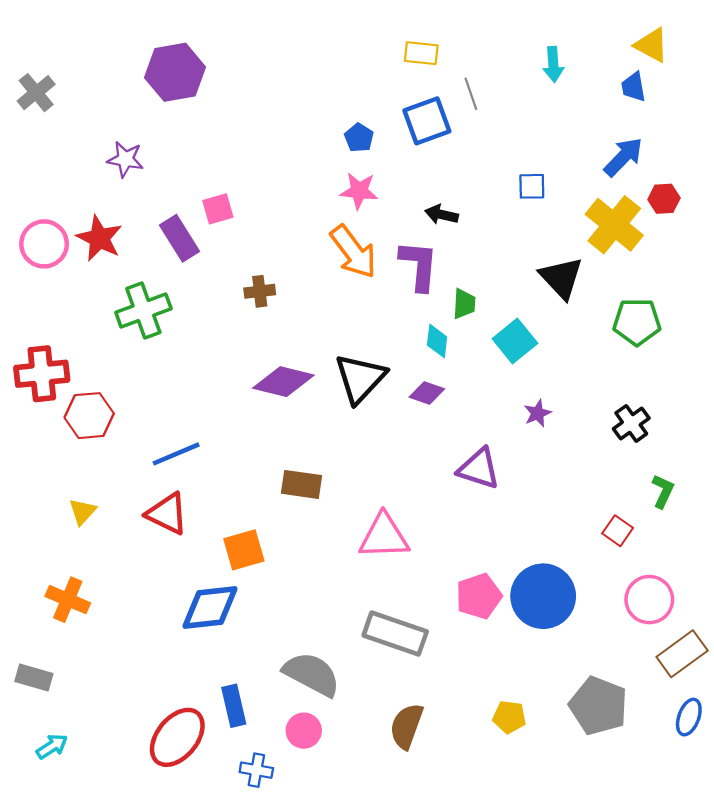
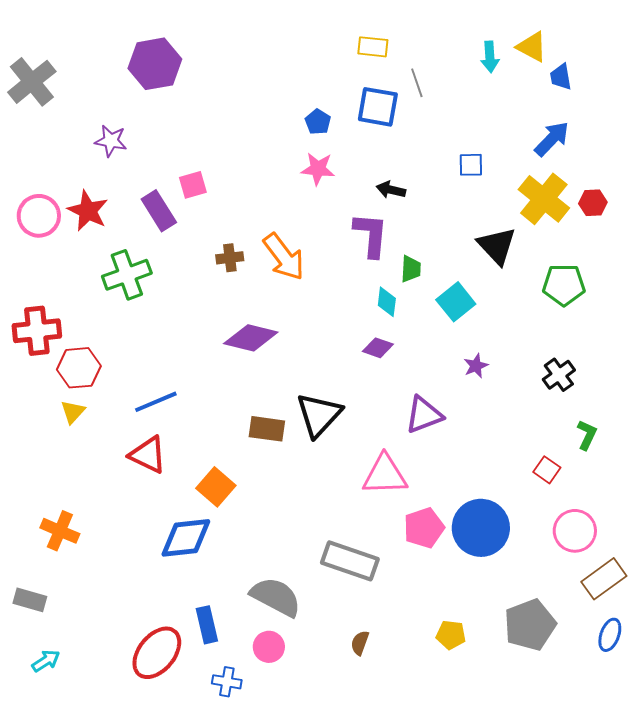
yellow triangle: (652, 45) -> (532, 47), moved
gray cross: (36, 93) -> (32, 82), size x1.4
blue square: (427, 121) -> (378, 107), turned 30
red hexagon: (664, 199) -> (593, 203), moved
orange arrow: (353, 252) -> (284, 257), moved
black triangle: (360, 378) -> (319, 415), moved
purple triangle: (479, 469) -> (424, 415), turned -39
yellow triangle: (82, 512) -> (73, 412), moved
pink triangle: (384, 536) -> (385, 475), moved
orange square: (244, 550) -> (216, 487), turned -33
gray pentagon: (598, 706) -> (530, 625), turned 30
brown semicircle: (407, 726) -> (360, 643), size x0.6

